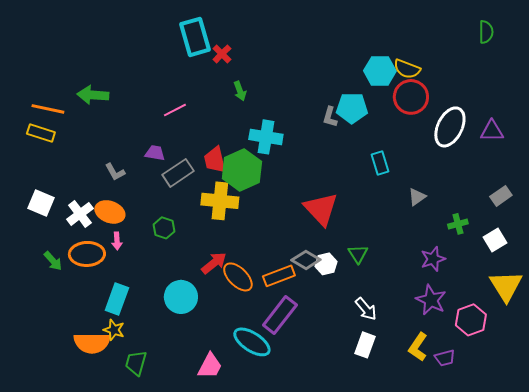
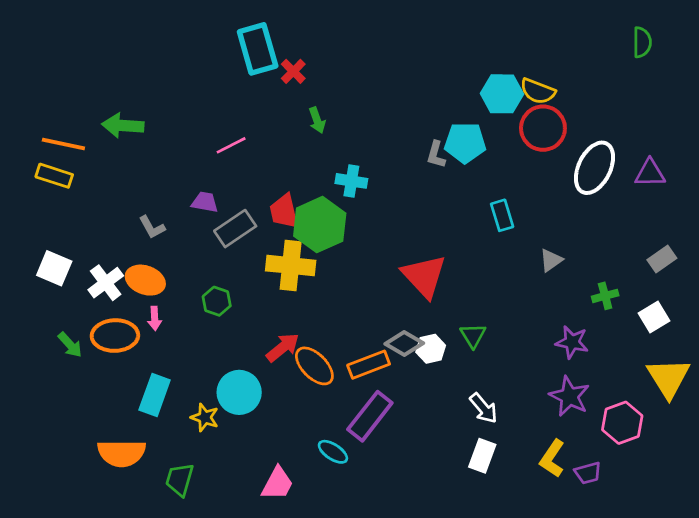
cyan cross: (266, 137) -> (351, 181), size x0.7
purple star: (433, 259) -> (572, 342), turned 30
yellow star: (114, 330) -> (205, 417), moved
cyan ellipse: (252, 342) -> (333, 452), size x0.6

